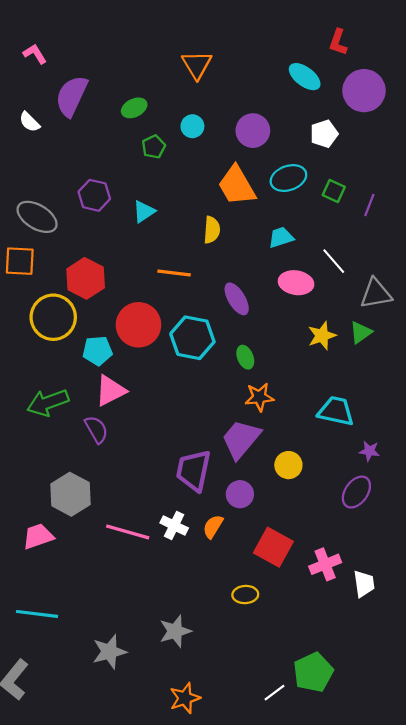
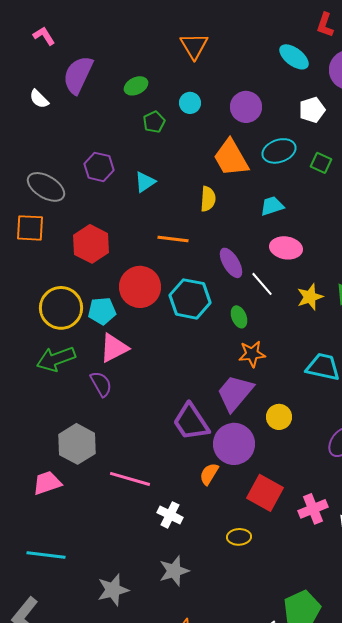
white line: (334, 261) -> (262, 284), moved
yellow circle: (53, 317) -> (61, 308), moved
purple trapezoid: (194, 470) -> (191, 422), turned -45
purple circle: (240, 494) -> (234, 444), size x1.6
white cross: (174, 525) -> (170, 515), moved

